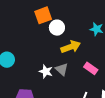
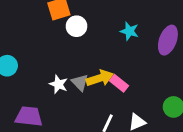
yellow arrow: (71, 47) -> (100, 78), moved

